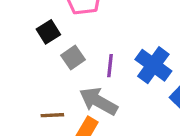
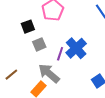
blue cross: (153, 65) -> (76, 48), moved
brown line: (52, 115) -> (11, 75), moved, turned -48

